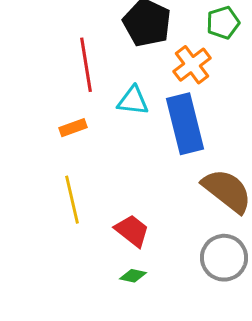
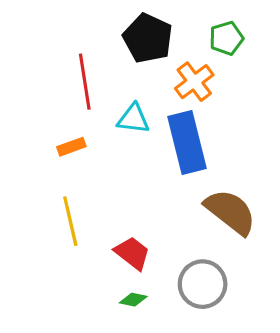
gray circle: (224, 258) -> (203, 284), moved

